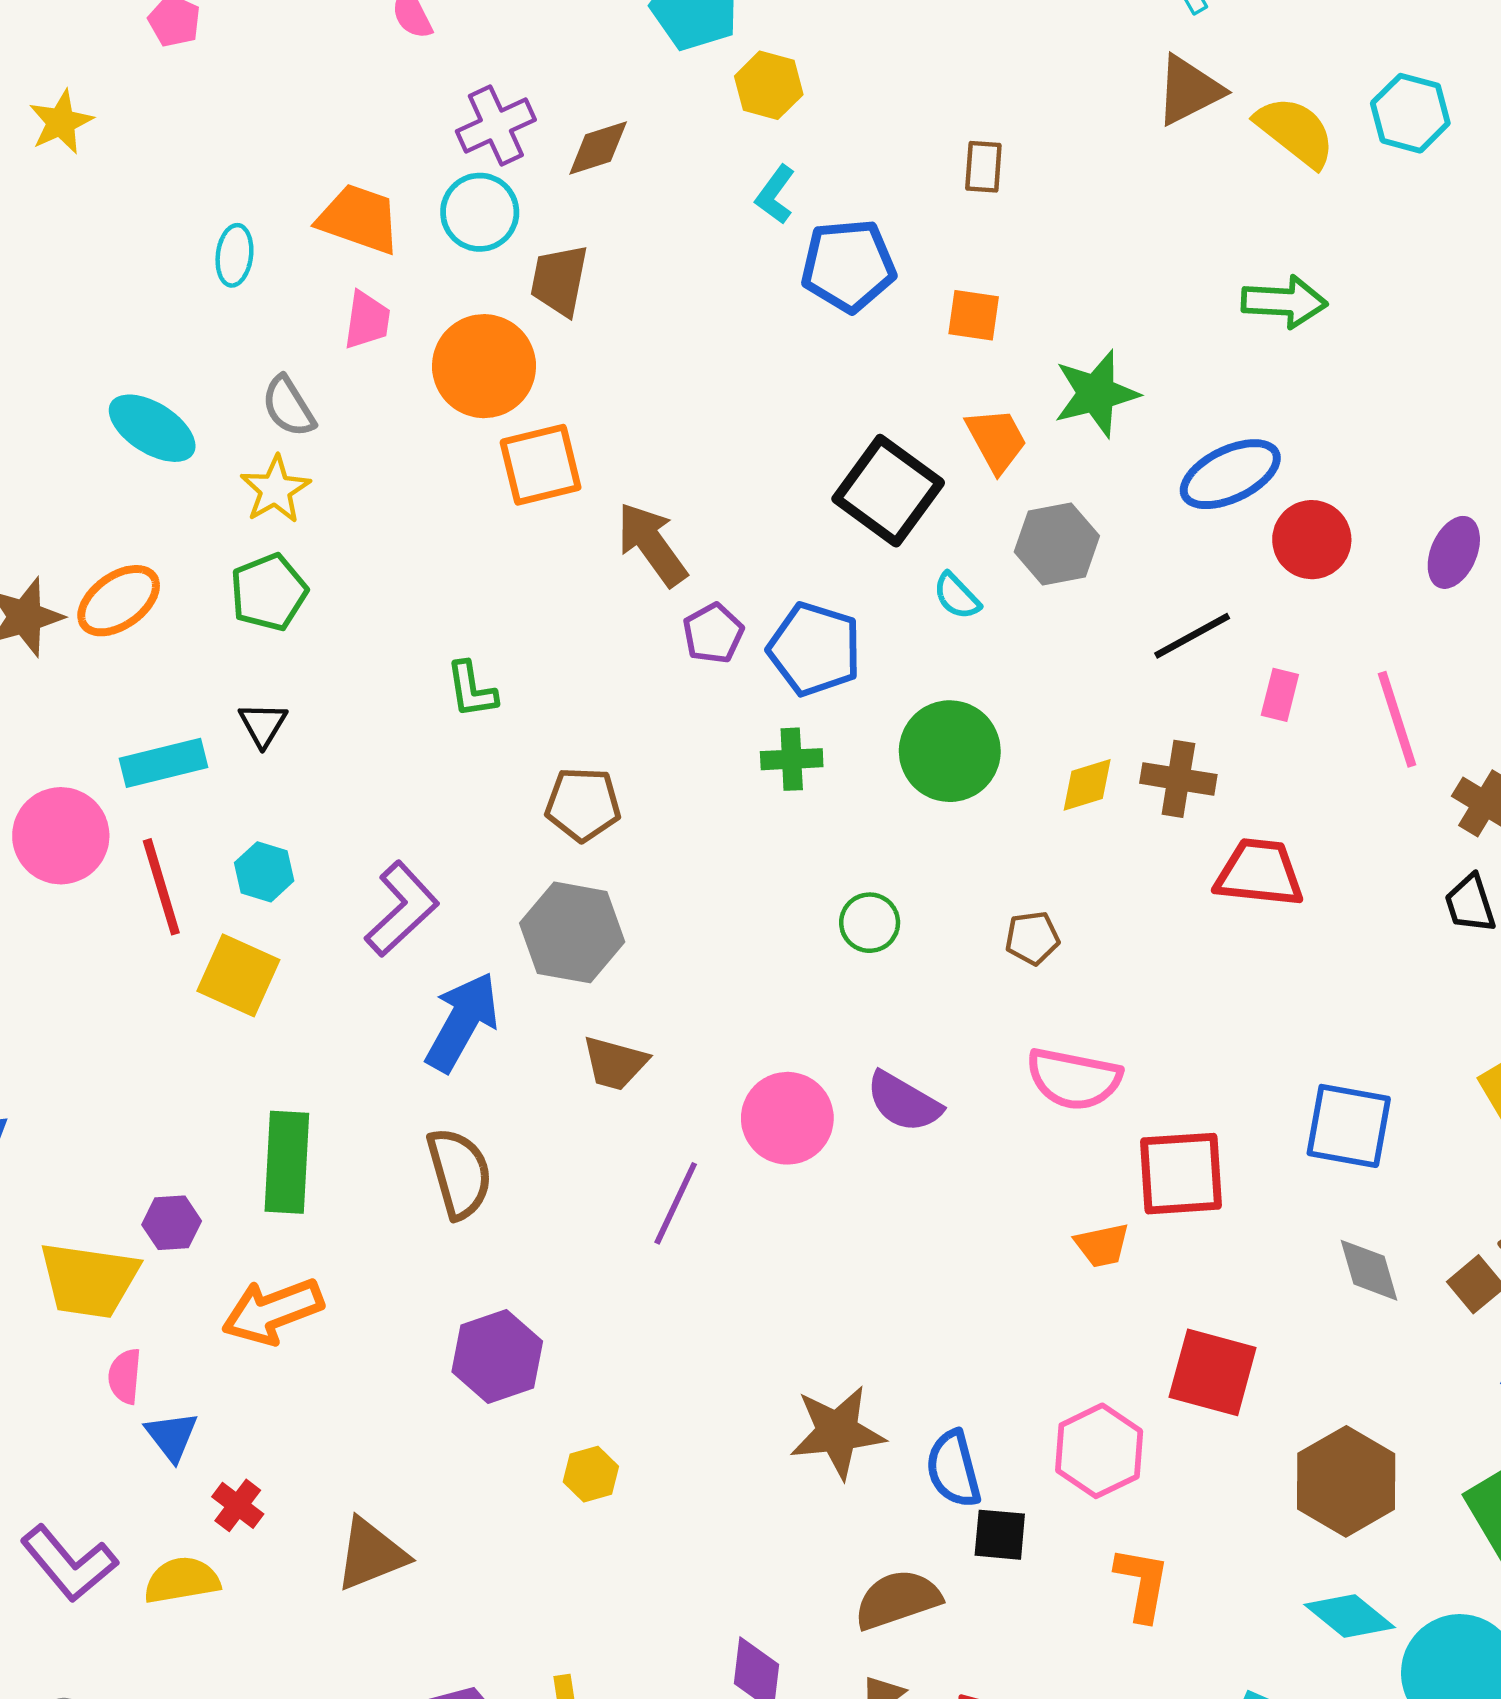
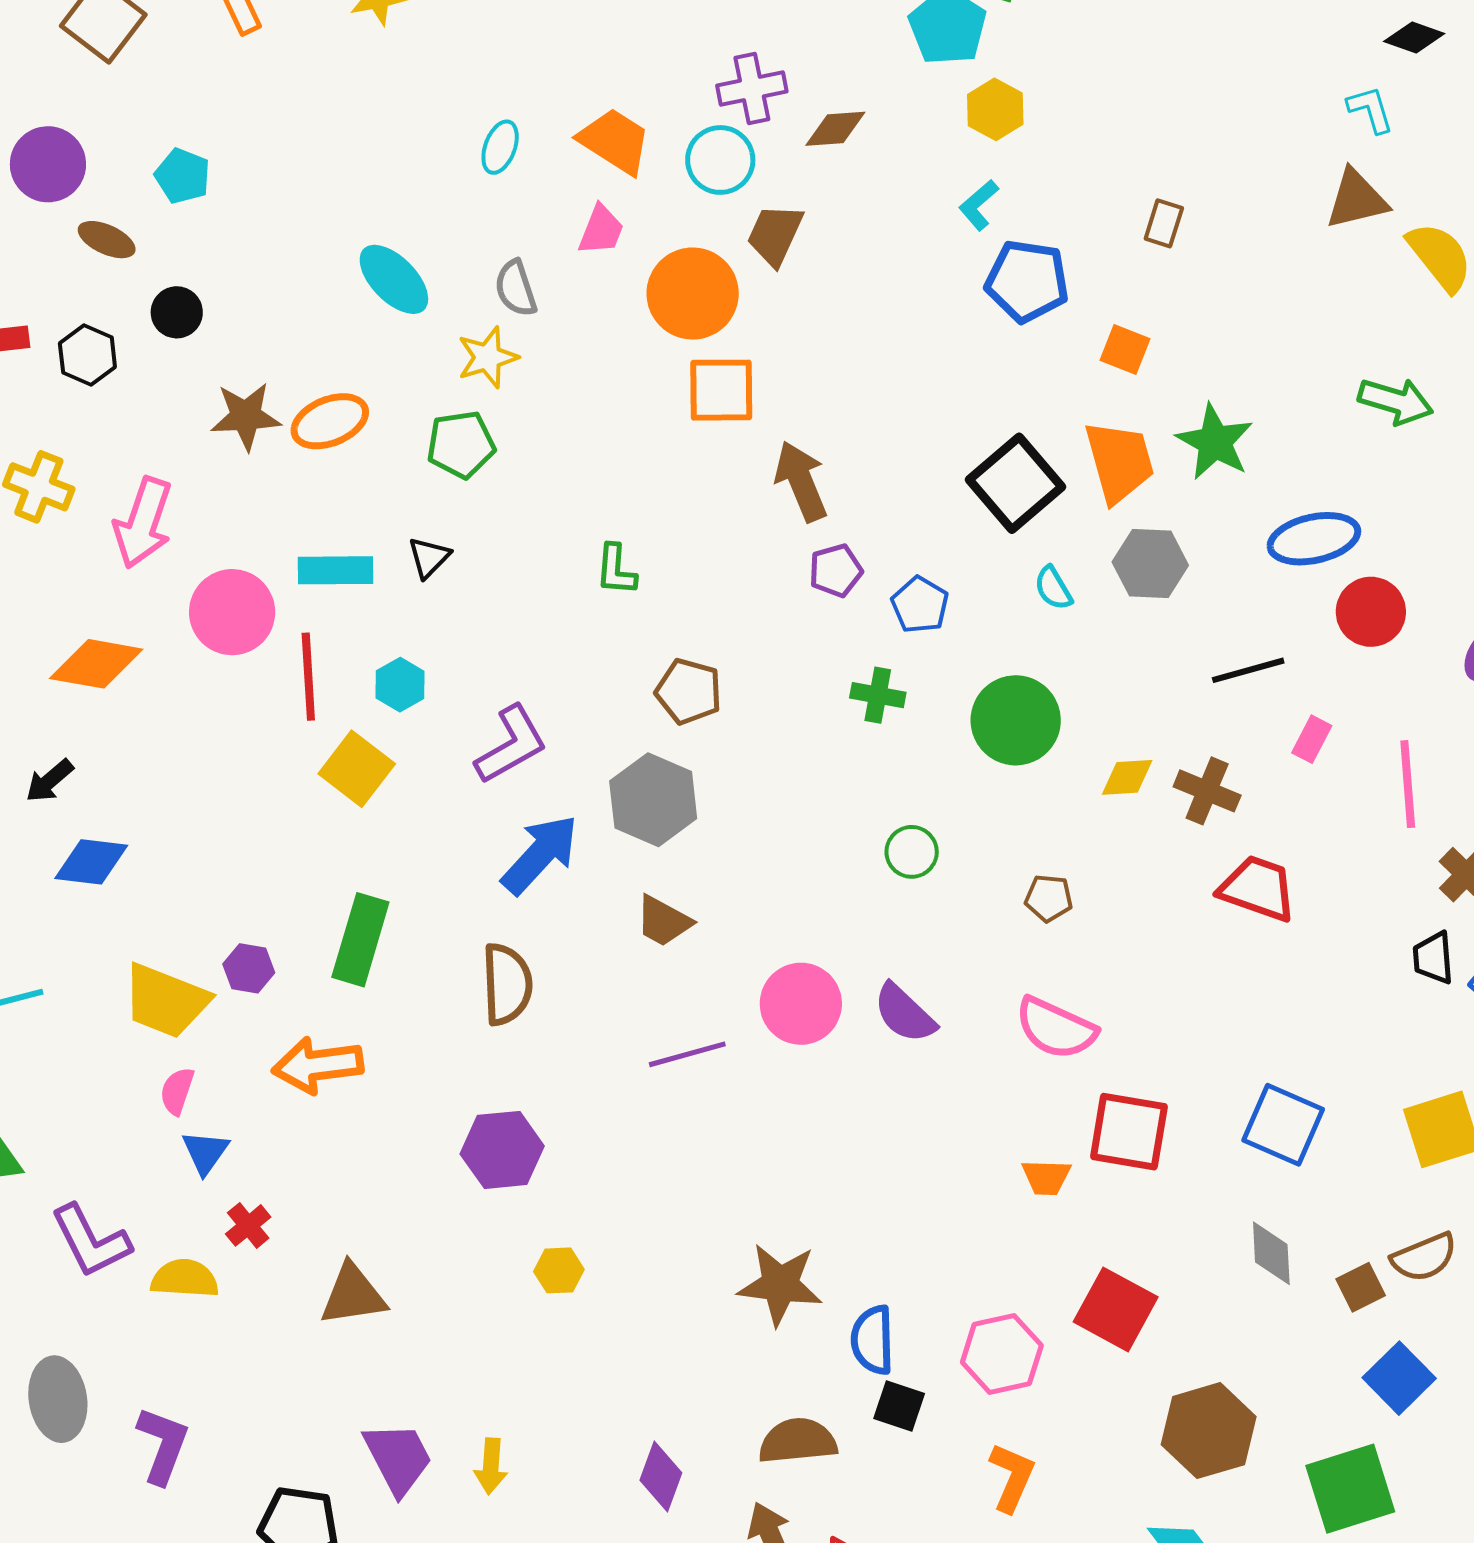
green star: (1096, 394) -> (1215, 442), turned 30
orange trapezoid: (996, 440) -> (1119, 462), size x1.4
blue pentagon: (815, 649) -> (920, 605), size x0.7
purple line: (676, 1203) -> (687, 1054), turned 36

